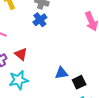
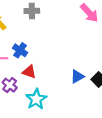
blue cross: (40, 20) -> (20, 50), moved

